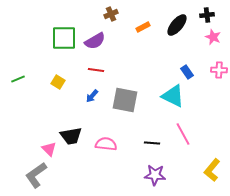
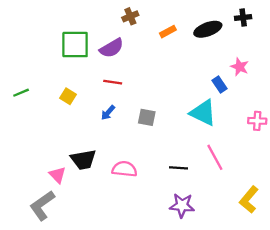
black ellipse: (177, 25) -> (208, 29), turned 30
pink star: (213, 37) -> (240, 67), moved
pink cross: (219, 70) -> (257, 121), moved
gray square: (125, 100) -> (147, 117), size x0.6

